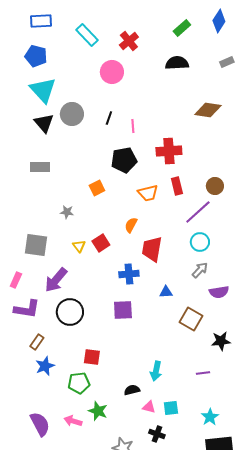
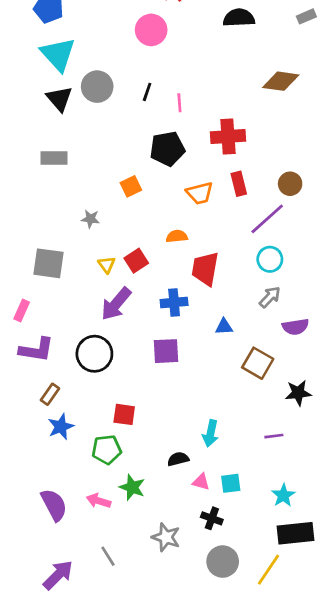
orange semicircle: (131, 225) -> (177, 236), turned 56
purple arrow: (56, 280) -> (116, 304), moved

